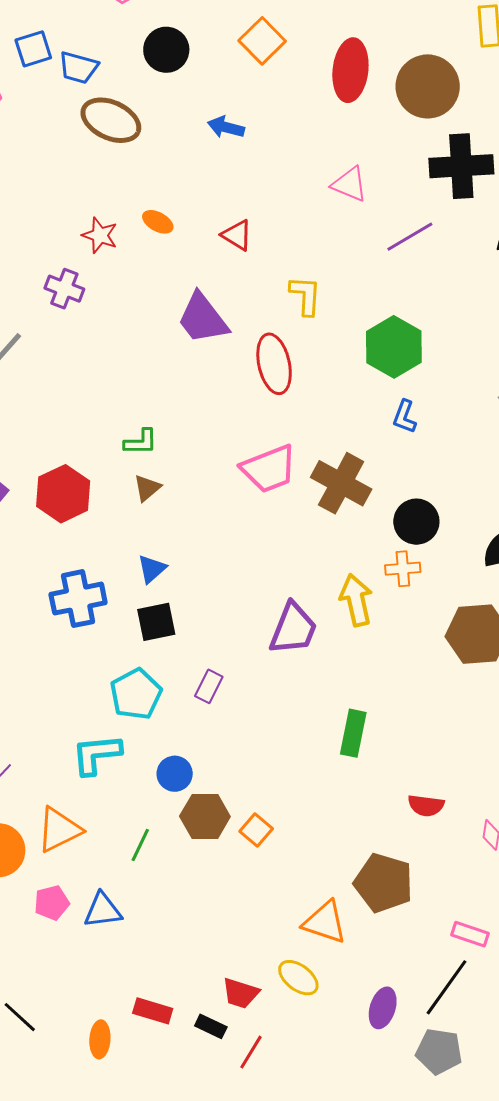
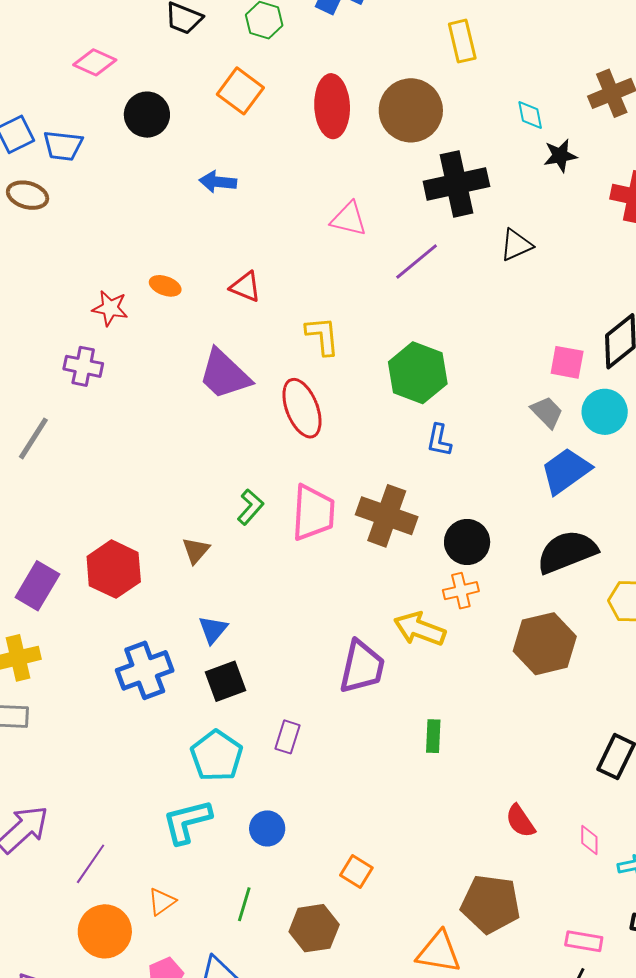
brown ellipse: (111, 120) -> (28, 195), moved, size x0.7
green L-shape: (141, 442) -> (250, 507), moved, turned -39
pink trapezoid: (269, 469) -> (313, 513), turned -56
yellow arrow: (356, 600) -> (420, 629), turned -48
green rectangle: (353, 733) -> (433, 736), moved, size x0.7
red semicircle: (426, 806) -> (520, 821), turned 57
brown hexagon: (205, 816) -> (314, 928), moved
orange triangle: (59, 830) -> (162, 902), size x0.6

